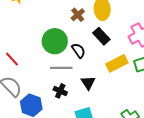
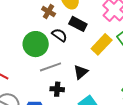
black semicircle: (79, 50) -> (59, 35), moved
black triangle: (88, 83) -> (81, 72), turned 42

